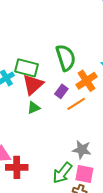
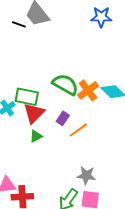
green semicircle: (66, 58) -> (65, 84), turned -40
orange cross: (87, 81) -> (88, 90), moved

